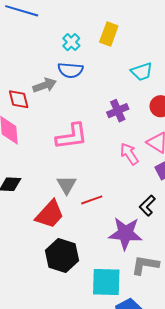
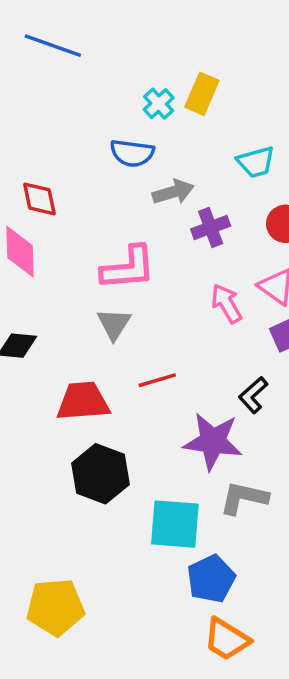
cyan cross: (71, 42) -> (159, 104), moved
gray arrow: (45, 85) -> (173, 192), moved
gray triangle: (66, 185) -> (114, 324), moved
red trapezoid: (50, 214) -> (83, 401), turned -140

